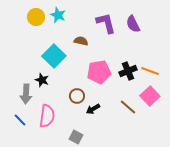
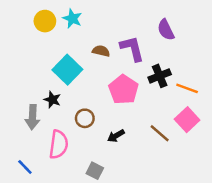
purple L-shape: (106, 23) -> (132, 48), moved
black cross: (128, 71) -> (160, 76), moved
pink pentagon: (99, 72) -> (123, 90), turned -30
brown circle: (77, 96) -> (85, 118), moved
blue line: (20, 120) -> (25, 167), moved

